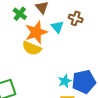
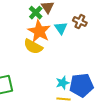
green cross: (20, 14) -> (36, 13), moved
orange star: (36, 32) -> (39, 31), turned -30

